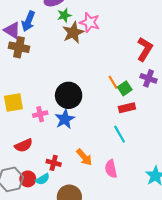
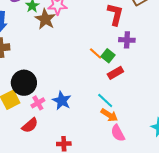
black circle: (69, 95) -> (24, 83), moved
cyan line: (120, 134) -> (105, 101), moved
red semicircle: (24, 145) -> (30, 125), moved
orange arrow: (84, 157) -> (109, 115), moved

